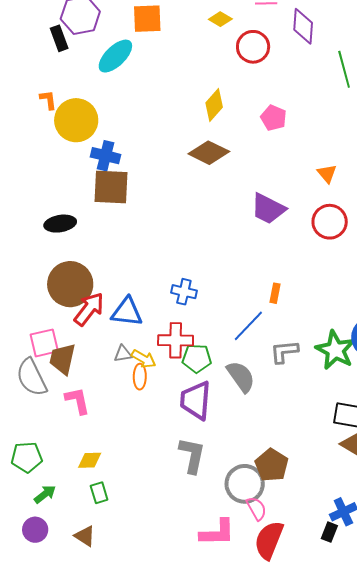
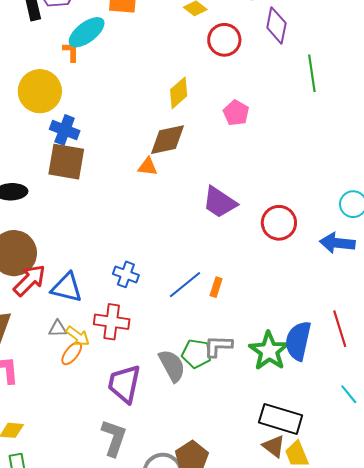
orange L-shape: (48, 100) -> (71, 52), moved
brown diamond: (209, 153) -> (167, 140), turned -45
orange triangle: (327, 174) -> (148, 167), moved, turned -50
blue line: (248, 326) -> (185, 285), moved
green pentagon: (197, 358) -> (196, 354), moved
orange ellipse: (140, 377) -> (72, 353), turned 30

